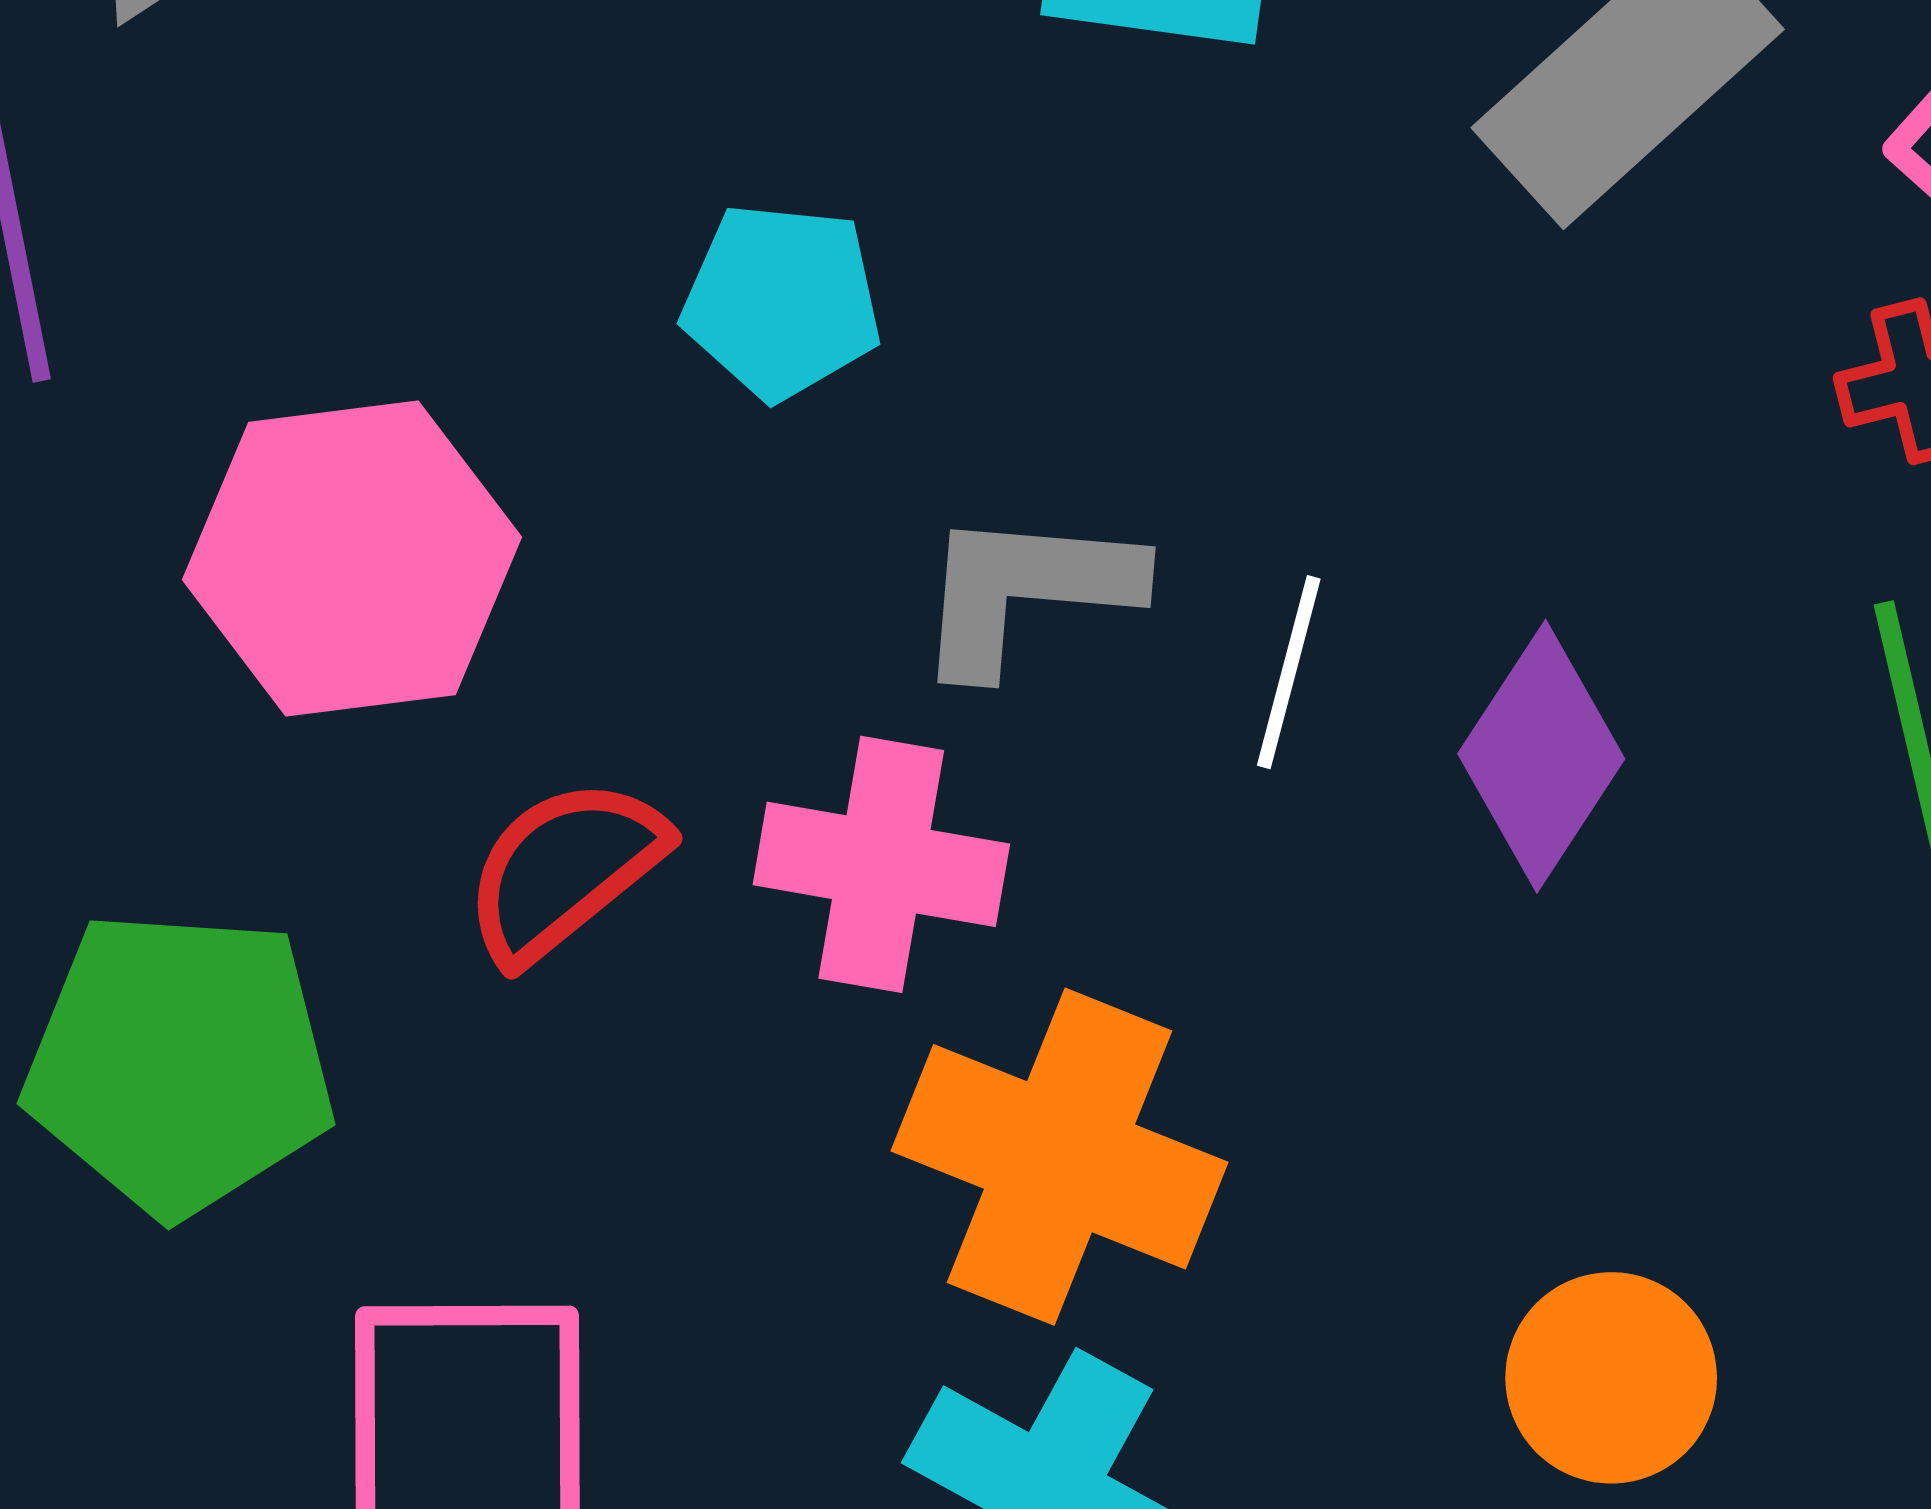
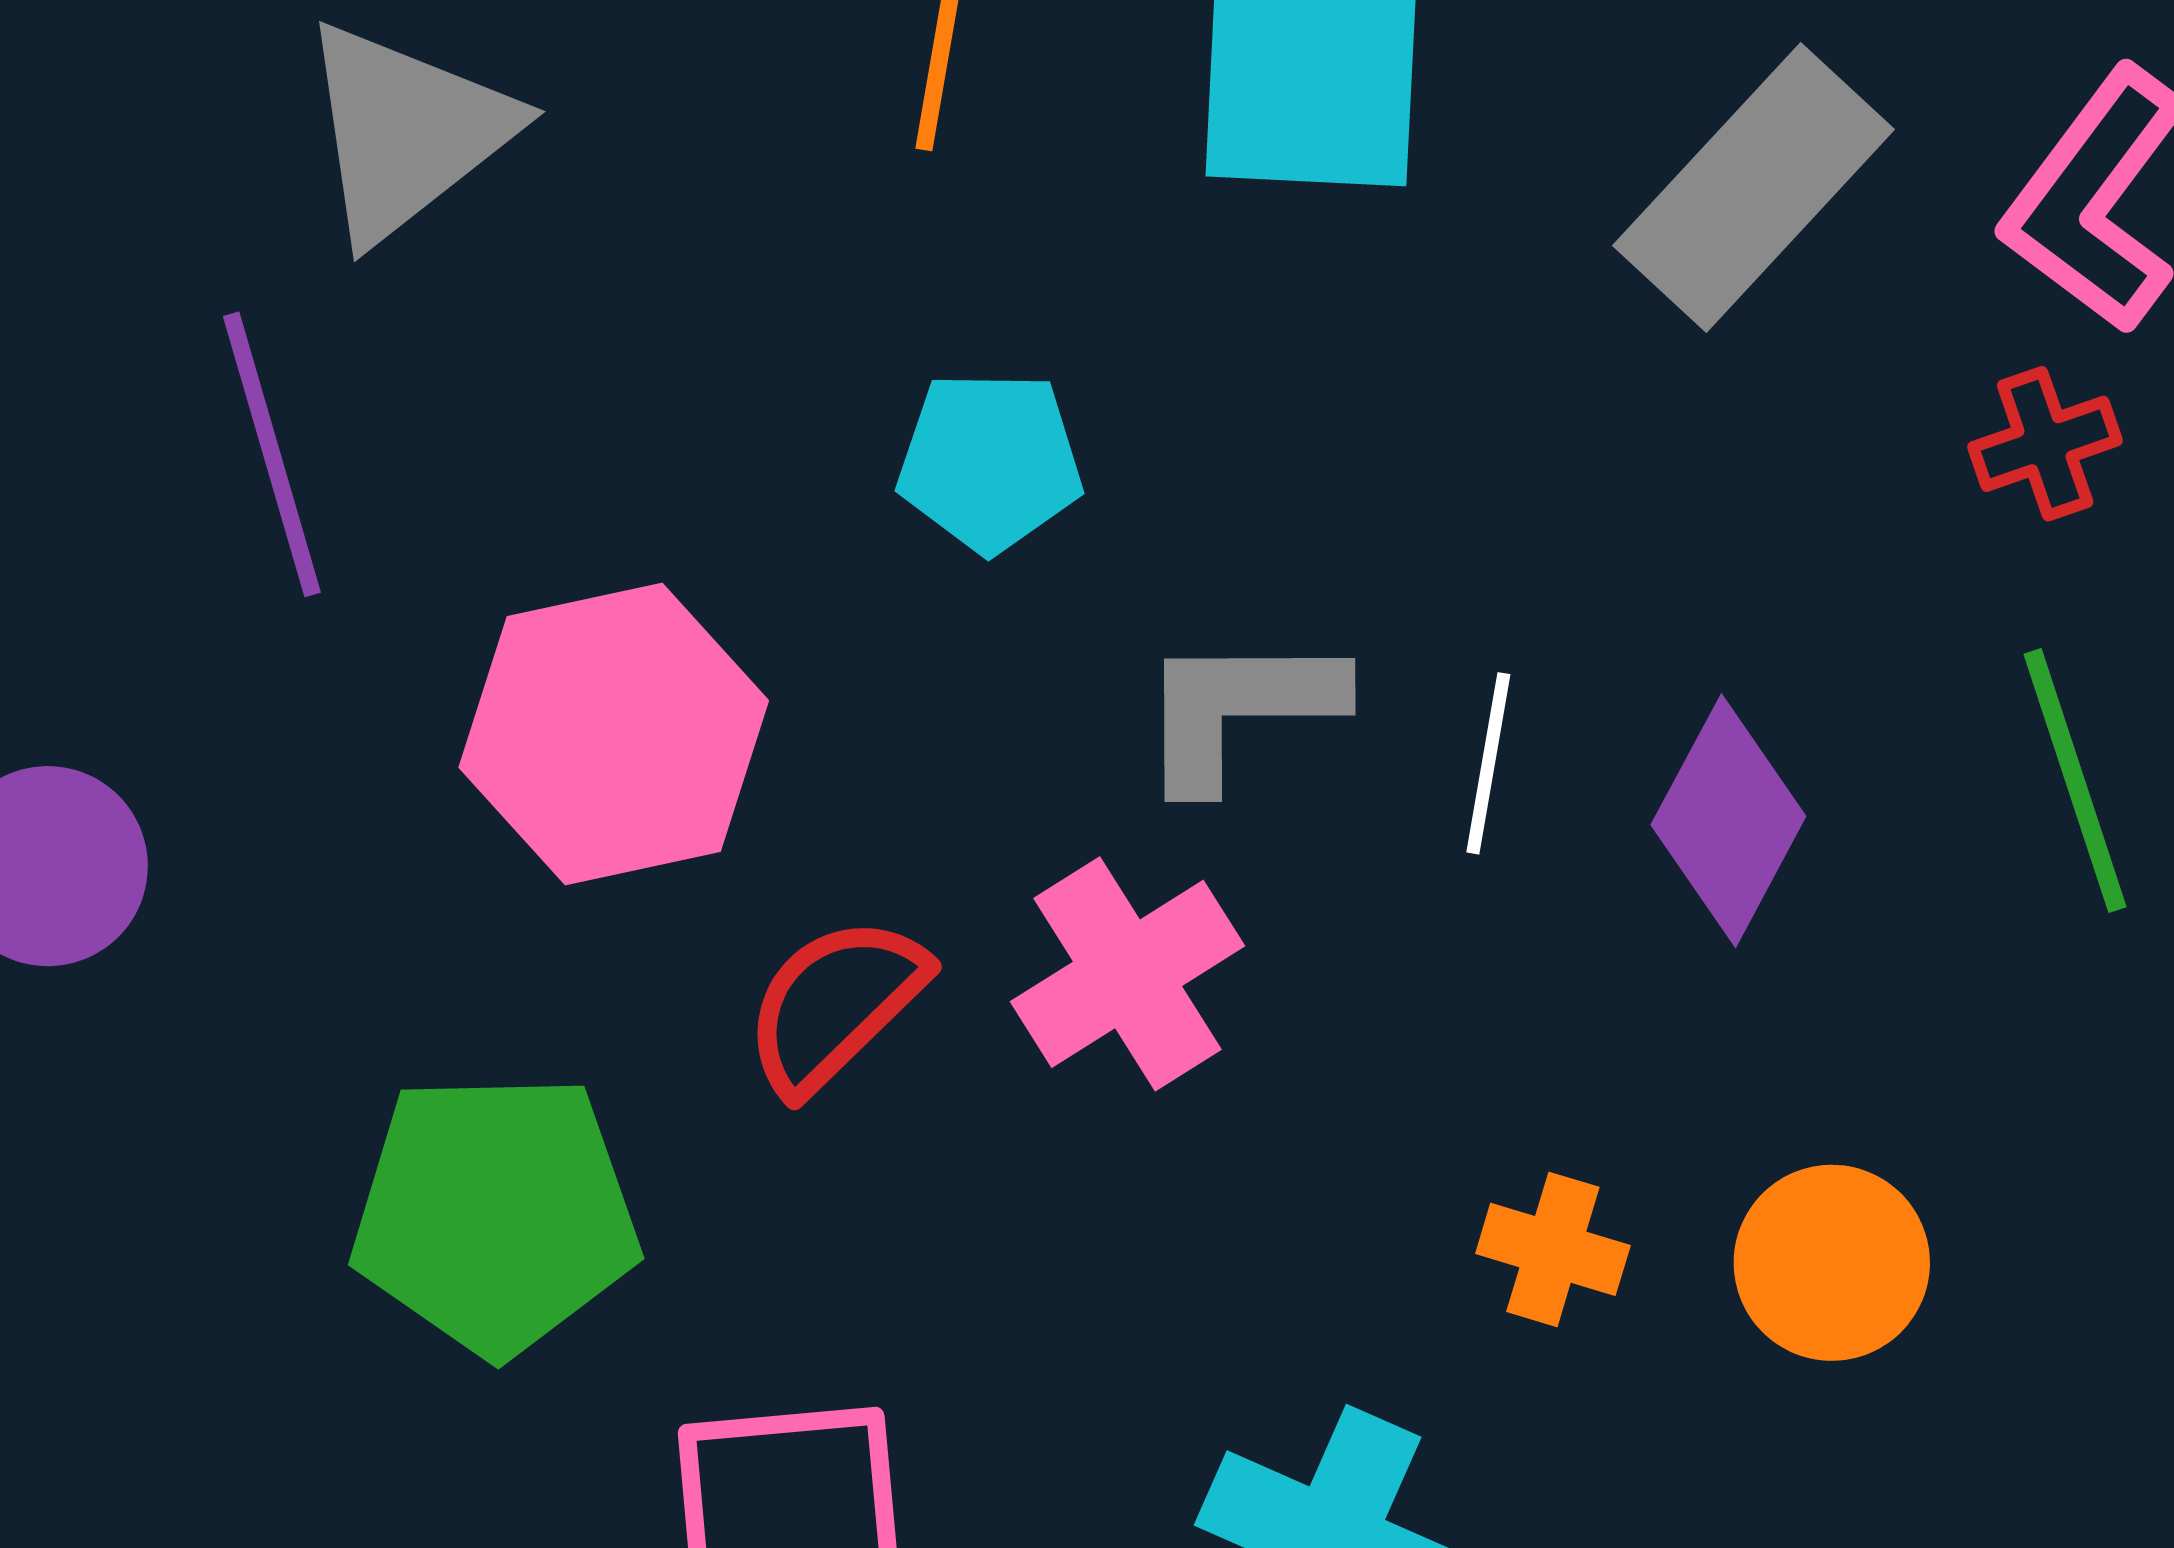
pink cross: (881, 864) -> (1127, 974), turned -37
orange cross: (1060, 1157) -> (1553, 1249), moved, size x0.5
orange circle: (1611, 1378) -> (1832, 1263), moved

